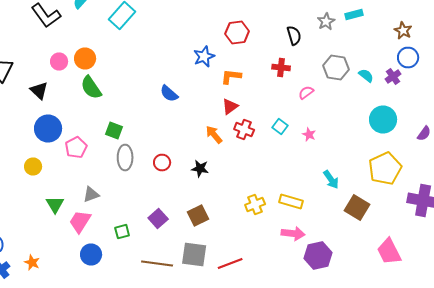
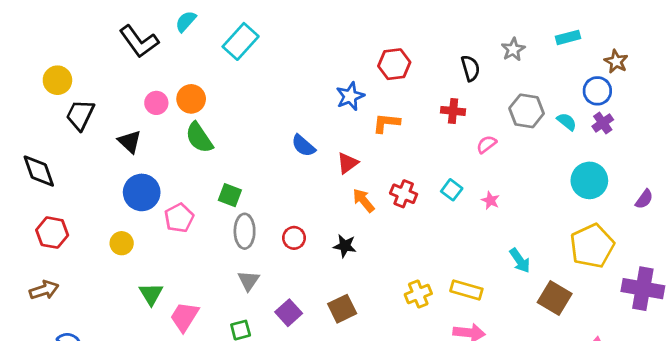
cyan rectangle: (354, 14) -> (568, 37), moved
blue circle: (408, 58) -> (597, 91), moved
red triangle: (230, 106) -> (347, 163), moved
gray triangle: (91, 194) -> (249, 281), moved, turned -36

